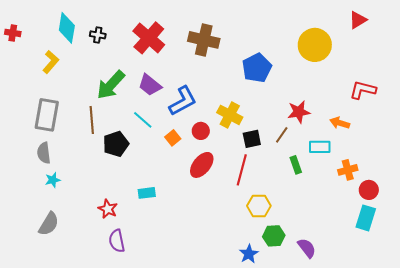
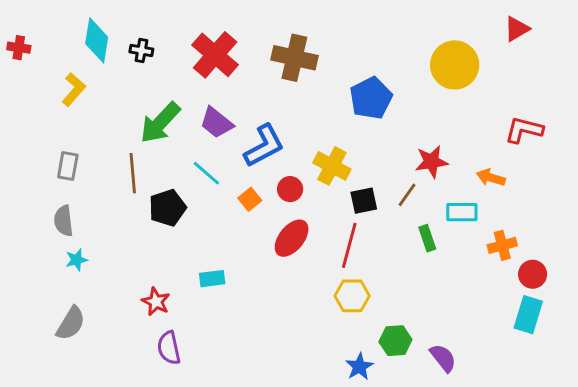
gray rectangle: (47, 115) -> (68, 166), size x0.6
yellow hexagon: (259, 206) -> (352, 296), moved

